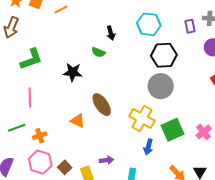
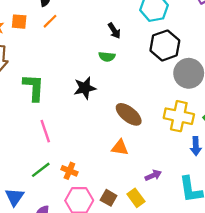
black hexagon: (164, 55) -> (165, 45), moved
green L-shape: (31, 59) -> (34, 87), turned -50
orange triangle: (78, 121) -> (120, 148), moved
orange cross: (40, 136) -> (69, 171), turned -32

